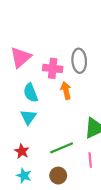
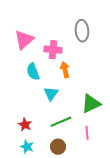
gray ellipse: (79, 61) -> (82, 31), moved
cyan triangle: (28, 117) -> (51, 94), moved

